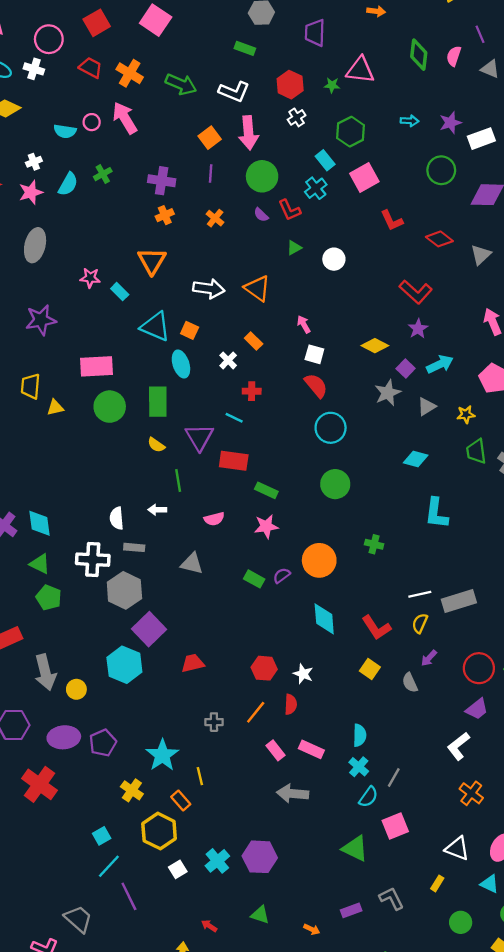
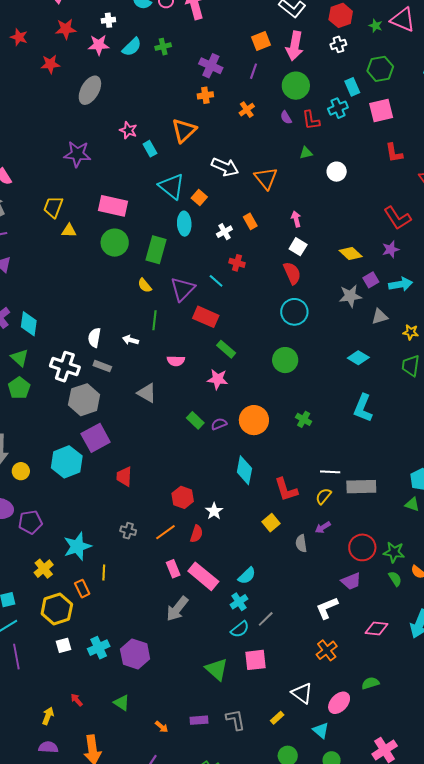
red trapezoid: (193, 663) -> (124, 476), turned -90
cyan semicircle: (360, 735) -> (247, 576), turned 30
pink rectangle: (311, 749) -> (203, 576), size x1.4
gray arrow: (293, 794) -> (177, 609), turned -72

